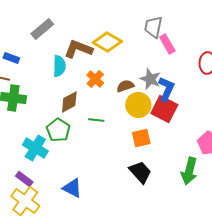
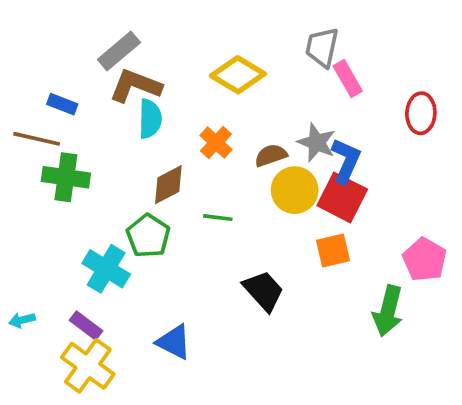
brown L-shape: (78, 49) -> (135, 86), moved
orange square: (141, 138) -> (333, 250), moved
black trapezoid: (140, 172) -> (264, 291), moved

